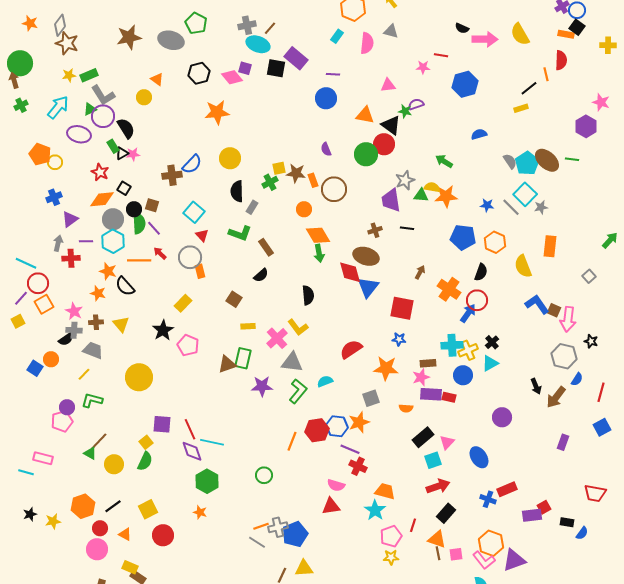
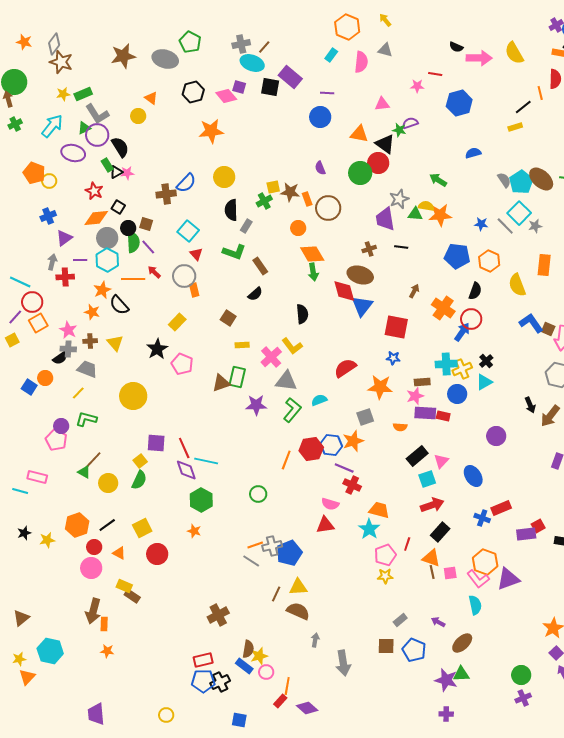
orange star: (108, 271) -> (102, 290), turned 30
pink pentagon: (62, 421) -> (56, 440), turned -30

